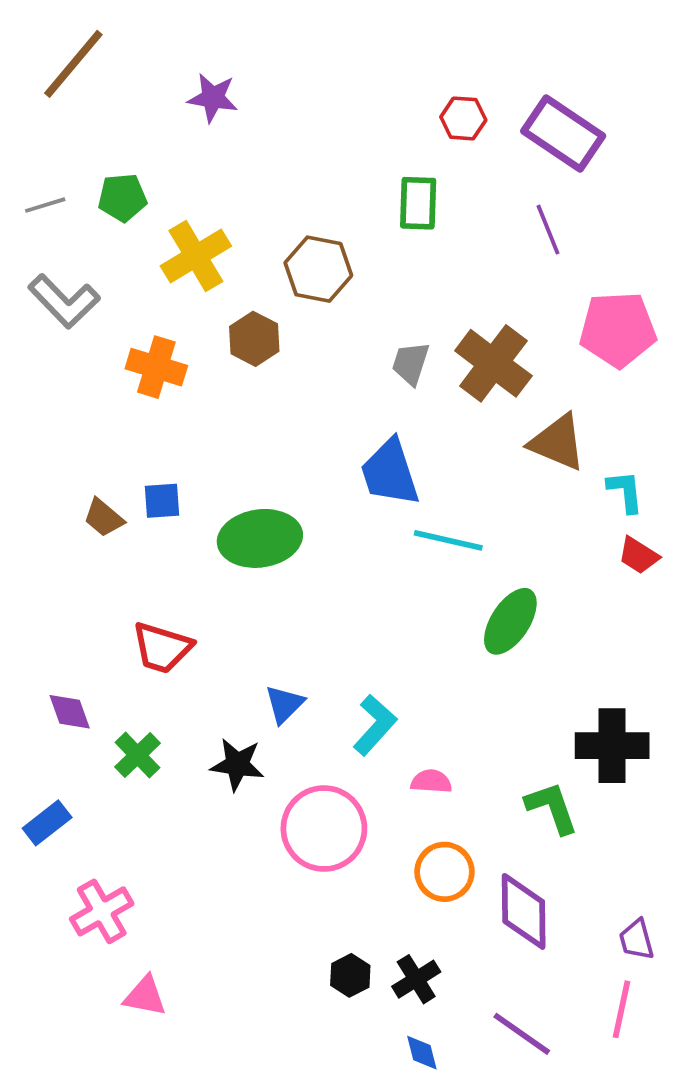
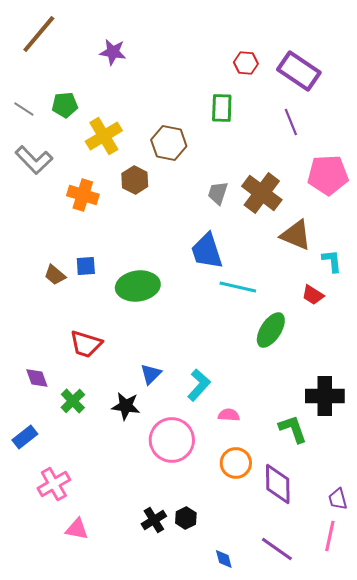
gray line: (45, 205) -> (24, 109), turned 50
red trapezoid: (638, 555) -> (313, 295), moved
black cross: (416, 979) -> (154, 520), moved

